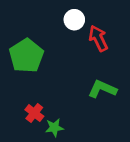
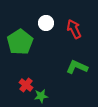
white circle: (74, 20) -> (46, 23), moved

